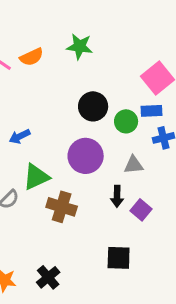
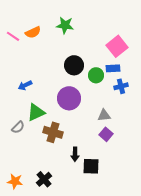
gray triangle: (134, 165) -> (104, 115), moved
black arrow: (117, 196) -> (75, 154), moved

